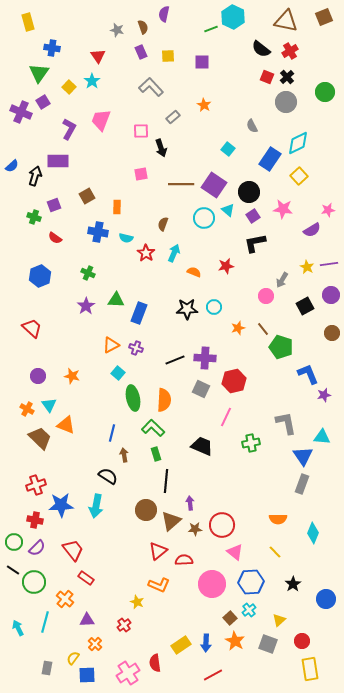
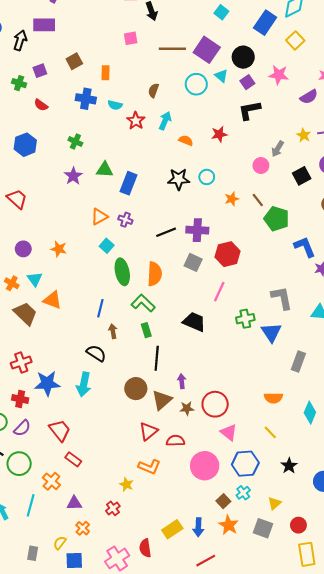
blue triangle: (303, 456) -> (271, 332), moved

